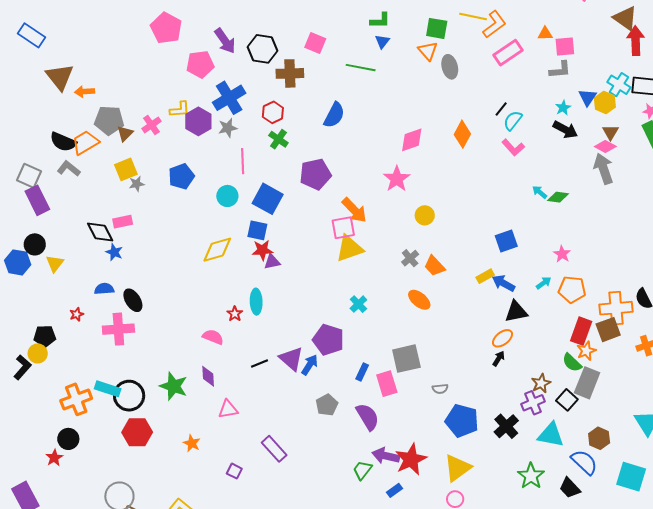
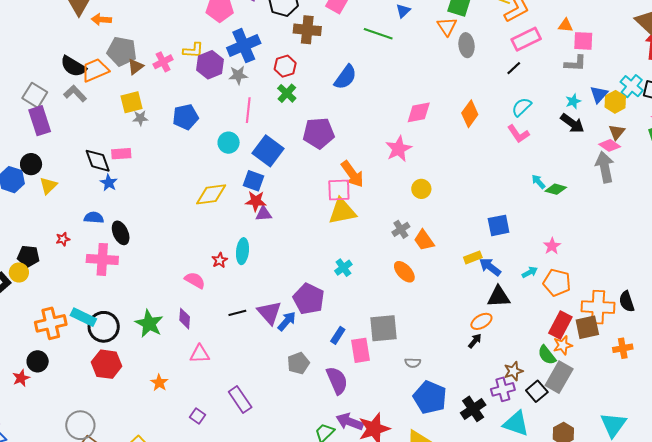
black line: (501, 109) -> (514, 68), moved

